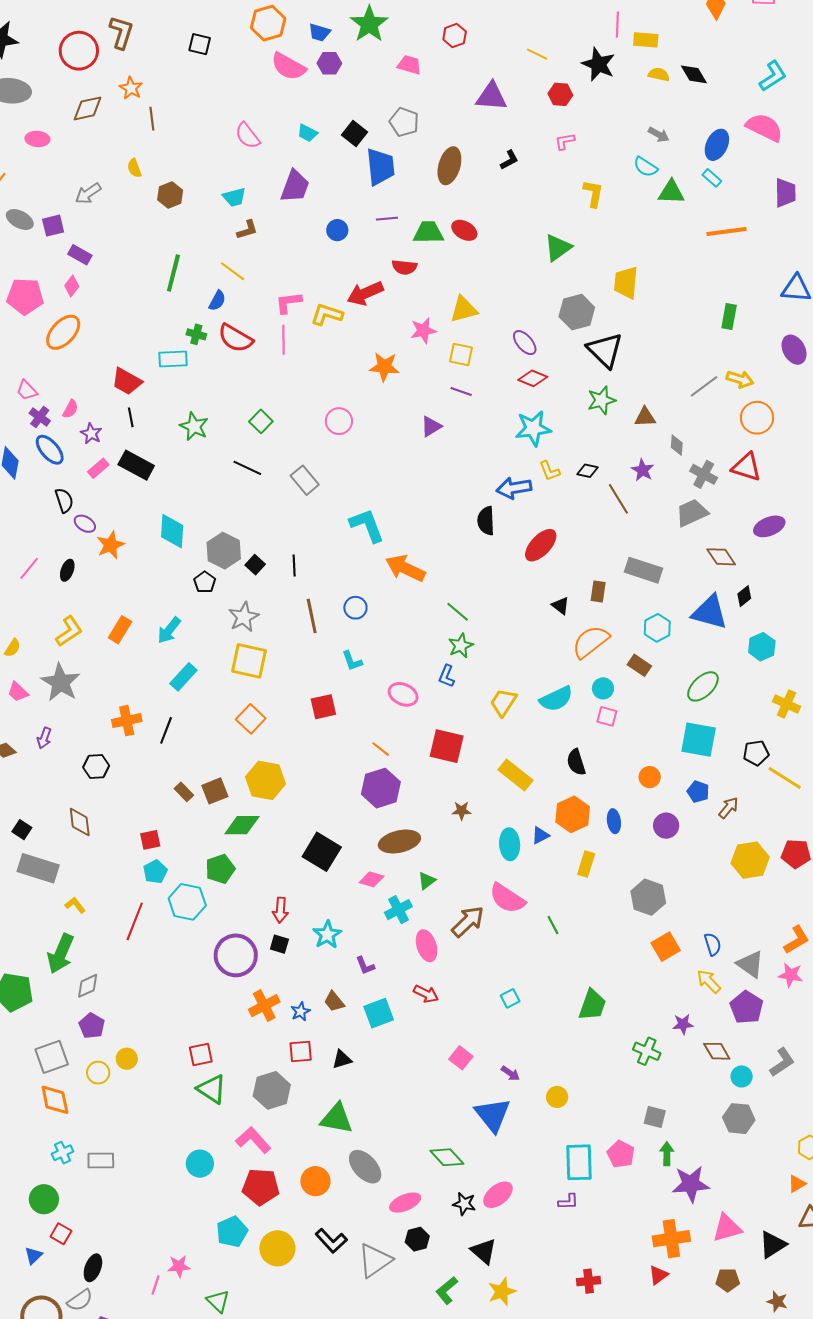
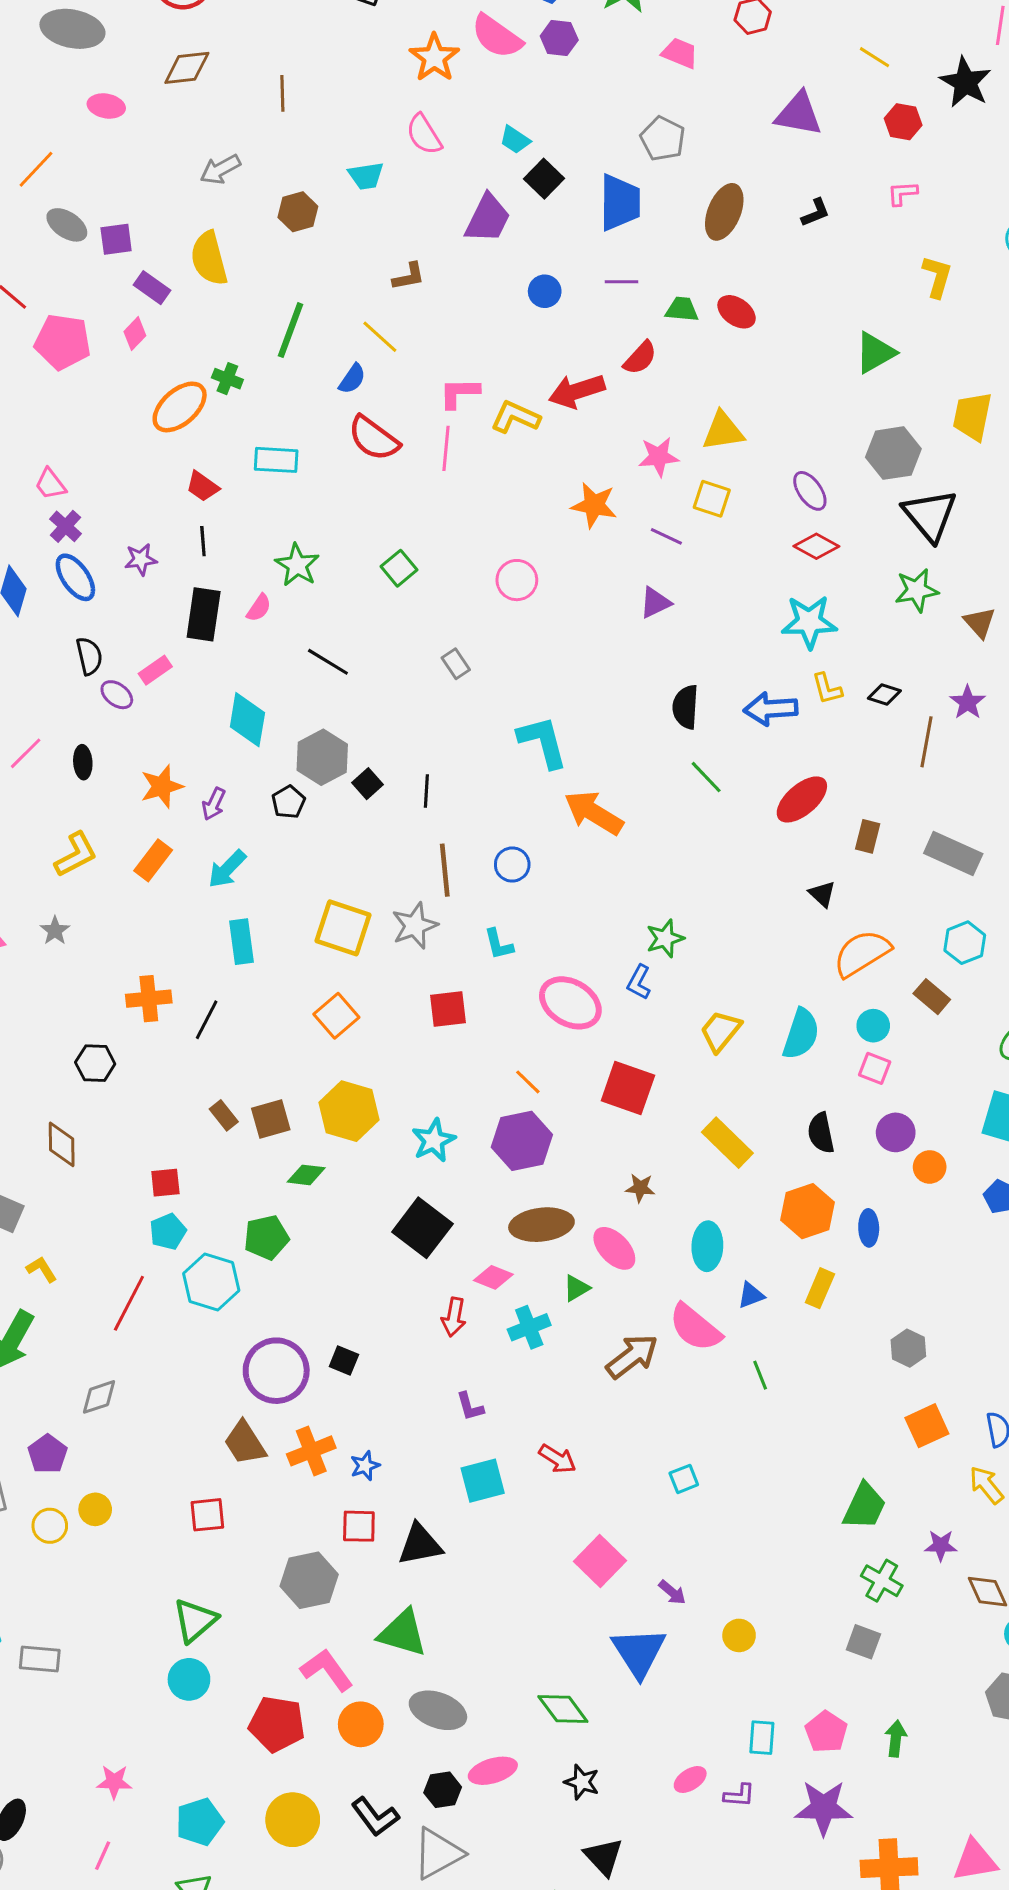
orange star: (131, 88) -> (434, 58), moved, size x1.4
black square: (354, 134) -> (544, 179), moved
yellow semicircle: (134, 168) -> (209, 258), moved, size x1.8
gray arrow: (88, 193) -> (220, 169), moved
cyan trapezoid: (234, 197) -> (366, 176), moved
green trapezoid: (428, 232) -> (682, 309), size x0.7
red semicircle: (404, 267) -> (640, 358), turned -60
orange ellipse: (63, 332) -> (180, 407), moved
green cross: (196, 334) -> (227, 379), moved
red trapezoid: (127, 381) -> (203, 486), size x0.7
purple line: (461, 391) -> (666, 536), moved
pink semicircle: (70, 409) -> (259, 608), moved
brown triangle: (645, 417) -> (980, 622), turned 45
purple star: (91, 433) -> (141, 559), turned 30
black rectangle: (136, 465) -> (204, 614), turned 64
pink rectangle: (98, 468) -> (155, 670), moved
black line: (247, 468) -> (328, 662), moved
gray rectangle: (305, 480) -> (456, 664), size x0.7
brown line: (618, 499) -> (927, 742), turned 36
black semicircle: (486, 521) -> (685, 707), moved
orange star: (111, 545) -> (162, 786), moved
black ellipse: (67, 570) -> (83, 762), turned -30
brown rectangle: (598, 592) -> (868, 836), moved
green line: (458, 612) -> (706, 777), moved
gray star: (244, 617) -> (415, 926), moved
cyan rectangle: (183, 677) -> (241, 942), turned -56
gray star: (61, 683) -> (55, 931), size x0.5
pink ellipse: (403, 694) -> (570, 1003), size x1.4
cyan semicircle: (556, 699) -> (801, 1034), turned -52
purple arrow: (44, 738) -> (214, 804), moved
green diamond: (242, 825) -> (306, 1175), size x0.7
purple circle: (666, 826) -> (896, 1132), moved
blue triangle: (540, 835) -> (751, 1295), moved
gray hexagon: (648, 897) -> (908, 1348), size x0.7
red arrow: (280, 910) -> (454, 1317), moved
cyan star: (327, 935) -> (434, 1140), moved
pink ellipse: (427, 946) -> (614, 1248), moved, turned -32
gray diamond: (88, 986) -> (99, 1397), moved
brown trapezoid: (334, 1002) -> (245, 1443), moved, size x1.4
green trapezoid: (592, 1005) -> (865, 1506), moved
pink square: (461, 1058) -> (600, 1561), size x1.4
black triangle: (342, 1059) -> (420, 1544), size x1.5
green triangle: (212, 1089) -> (195, 1620), moved, turned 40
gray square: (655, 1117) -> (863, 1642), moved
pink L-shape: (253, 1140) -> (327, 1670), moved
cyan rectangle: (579, 1162) -> (762, 1738), size x0.6
gray ellipse: (365, 1167) -> (438, 1710), turned -33
purple star: (691, 1184) -> (824, 1808), moved
pink ellipse: (498, 1195) -> (690, 1779), moved, size x0.7
cyan pentagon: (232, 1232) -> (200, 1822), moved
black hexagon: (417, 1239) -> (443, 1790), moved
pink star: (179, 1266) -> (114, 1782), moved

